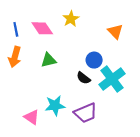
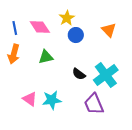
blue circle: (94, 60) -> (76, 35), moved
purple trapezoid: (86, 113) -> (94, 104), moved, turned 90
pink triangle: (32, 117) -> (30, 99), moved

